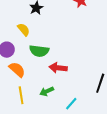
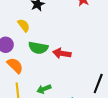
red arrow: (58, 68) -> (62, 53), moved

